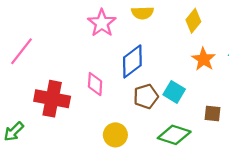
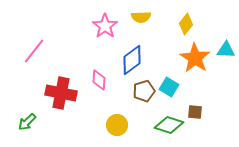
orange star: (204, 59) -> (195, 58), size x1.4
brown square: (213, 113) -> (195, 112), moved

